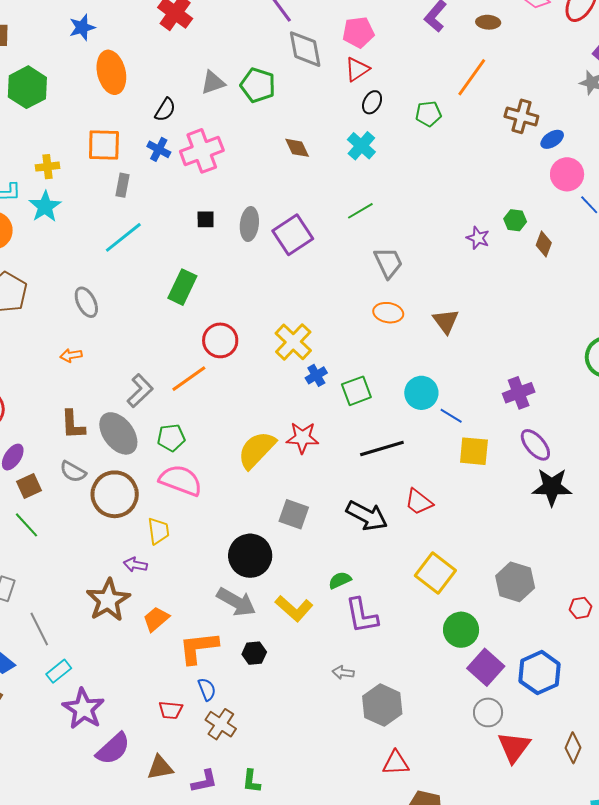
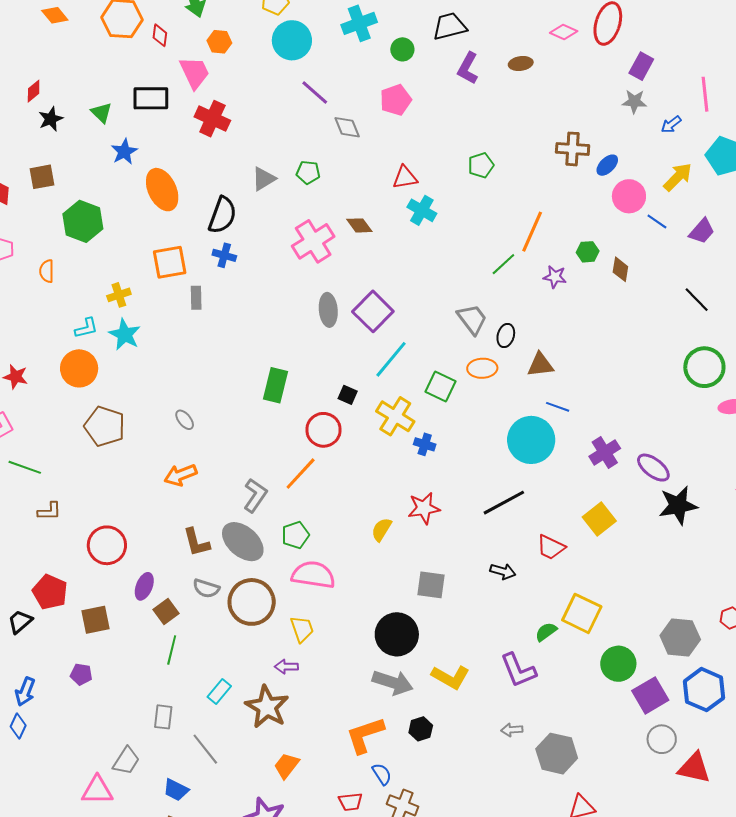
gray diamond: (305, 49) -> (347, 127), size x0.7
red triangle: (357, 69) -> (405, 177), moved, turned 36
orange line: (472, 77) -> (532, 232), moved
green pentagon: (258, 85) -> (308, 172), size x0.7
black ellipse: (372, 102) -> (506, 336), moved
black semicircle: (165, 110) -> (222, 215), size x1.5
pink cross: (202, 151) -> (313, 241), moved
green line: (360, 211) -> (503, 264), moved
black square: (206, 219) -> (348, 395), moved, turned 36
cyan line: (123, 237) -> (391, 359), moved
gray ellipse: (86, 302) -> (185, 420), size x0.7
brown triangle: (446, 321) -> (540, 365), turned -48
orange arrow: (71, 355) -> (181, 475), size x1.5
blue cross: (316, 375) -> (425, 444), turned -30
green square: (356, 391) -> (440, 386), moved, turned -32
cyan circle: (421, 393) -> (531, 440), size x1.4
purple cross: (519, 393) -> (605, 452), moved
blue line: (451, 416) -> (558, 407), moved
yellow semicircle: (257, 450) -> (381, 529), size x0.6
yellow square: (474, 451) -> (599, 519), moved, turned -32
black arrow: (367, 516) -> (503, 571), size x0.6
green line: (27, 525) -> (172, 650), turned 68
green semicircle: (340, 580) -> (546, 632), moved
gray hexagon: (515, 582) -> (680, 637), moved
orange trapezoid: (156, 619) -> (287, 766), moved
purple square: (486, 667) -> (650, 695), turned 30
cyan rectangle: (59, 671) -> (219, 692), moved
red triangle: (514, 747) -> (694, 768), turned -42

